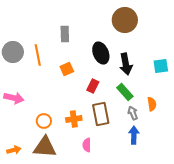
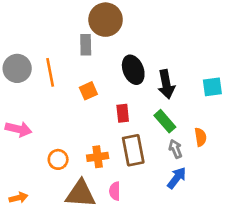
brown circle: (125, 20) -> (106, 20), moved
red rectangle: (93, 86) -> (123, 113), turned -32
blue arrow: (134, 135) -> (177, 178), turned 36
brown triangle: (45, 147) -> (80, 194), moved

